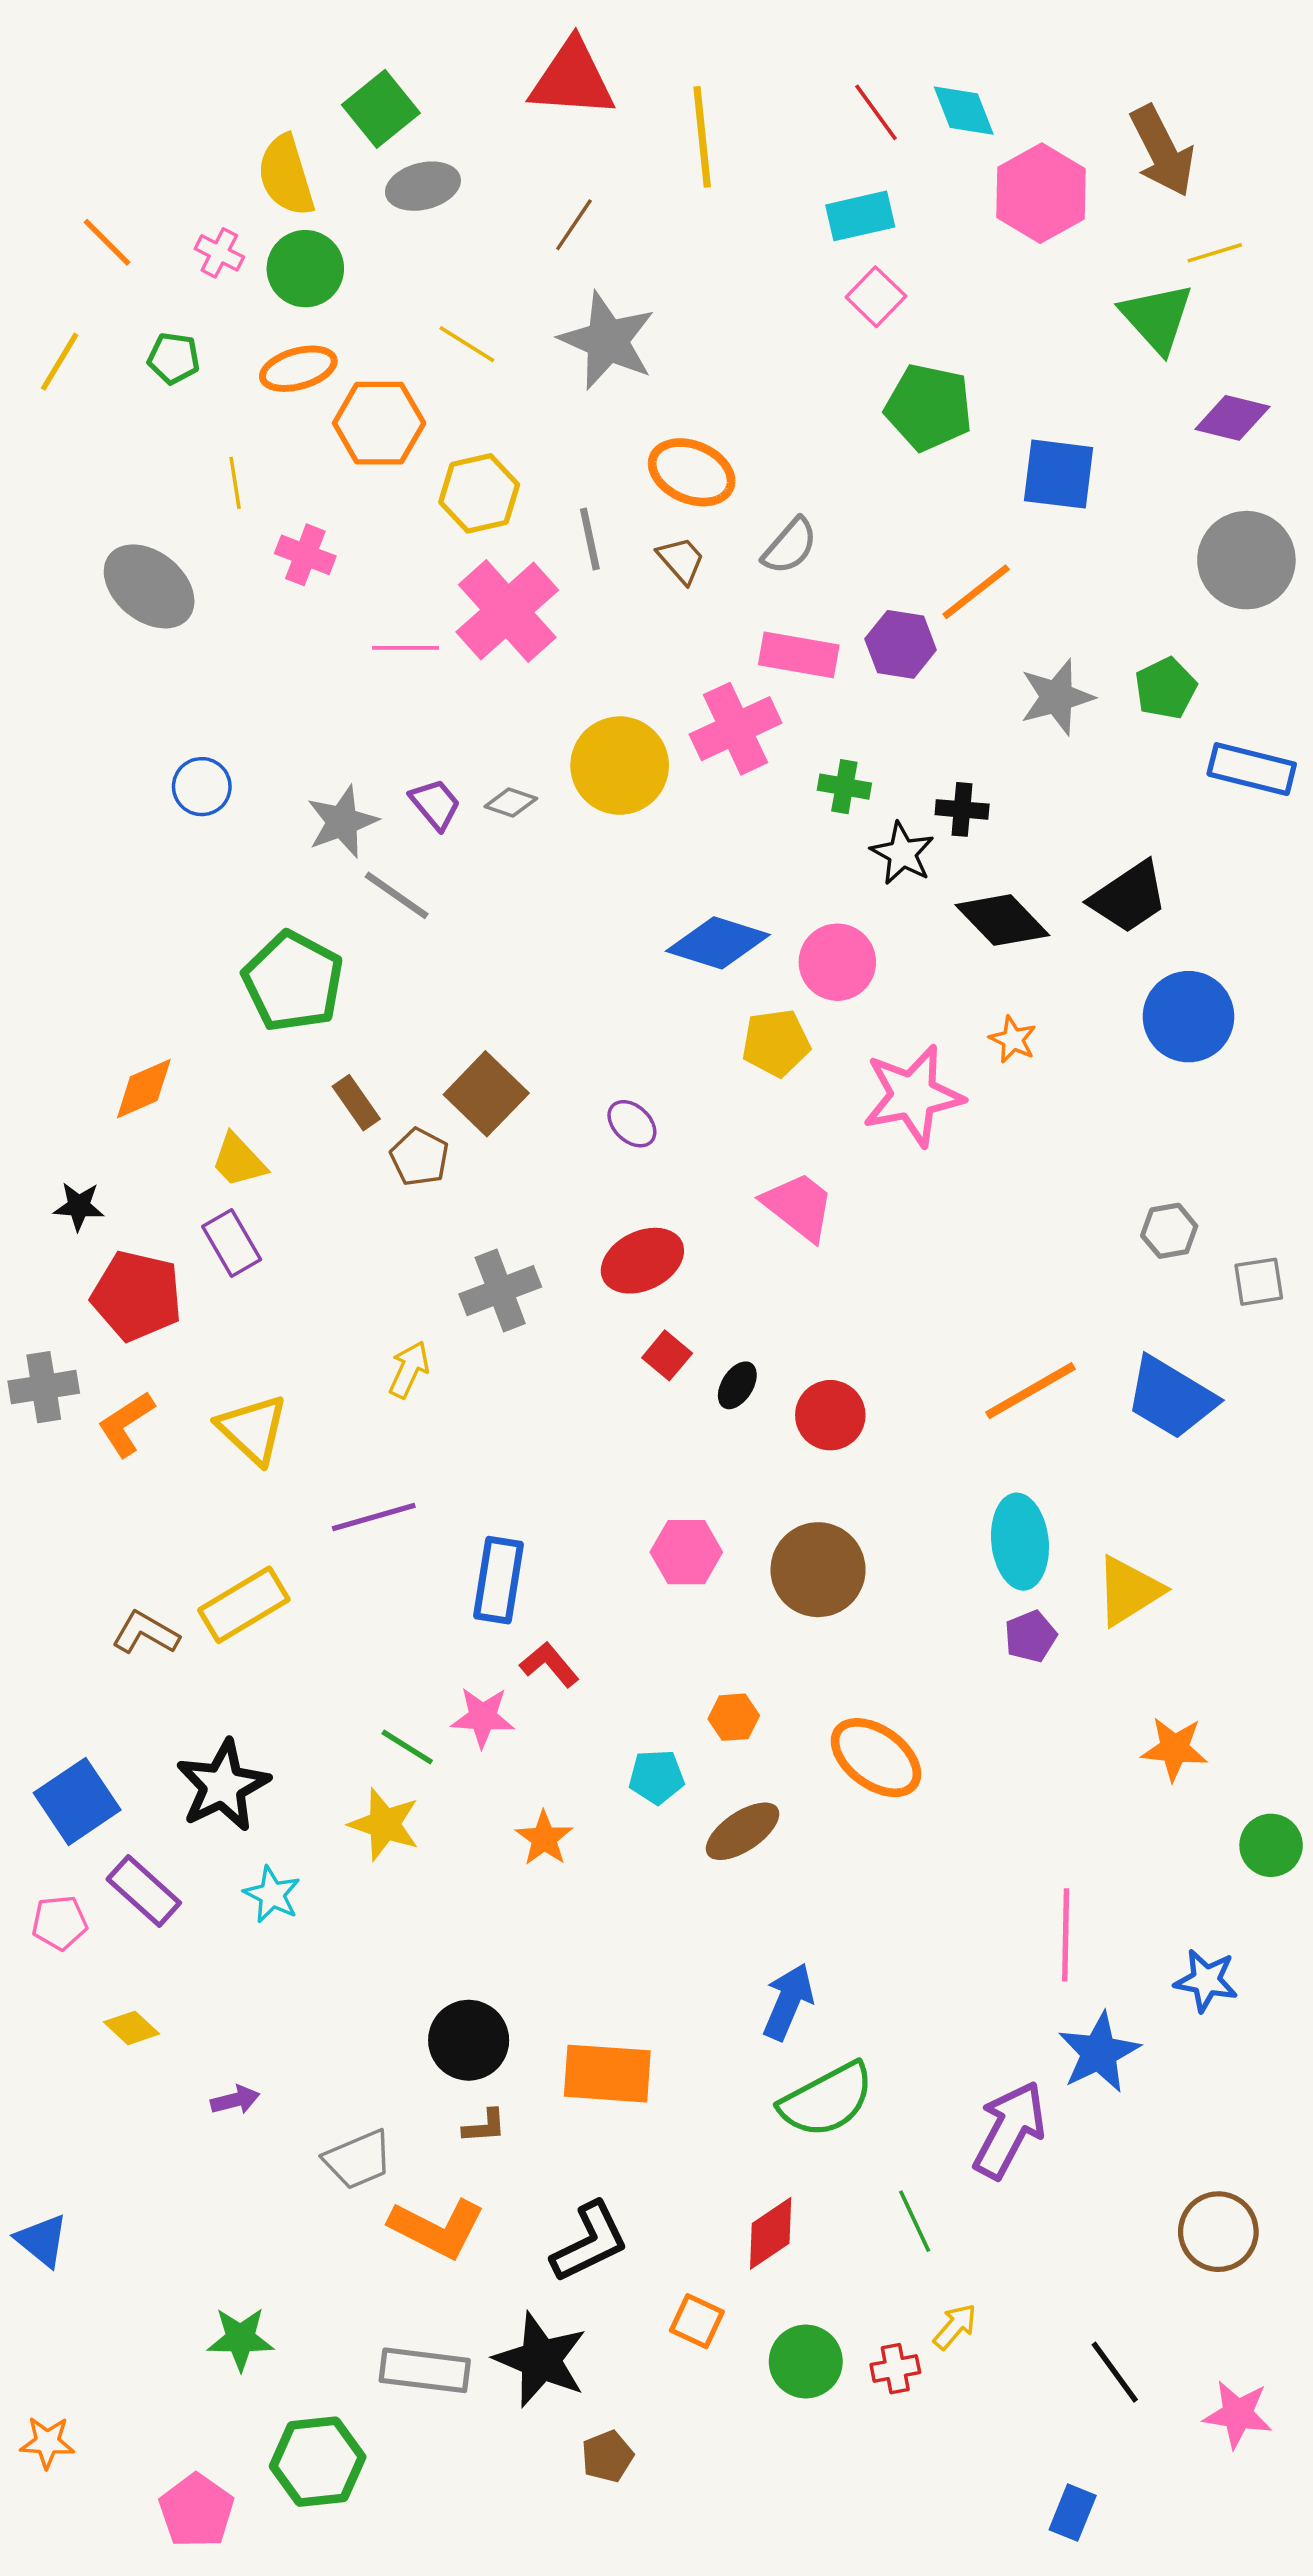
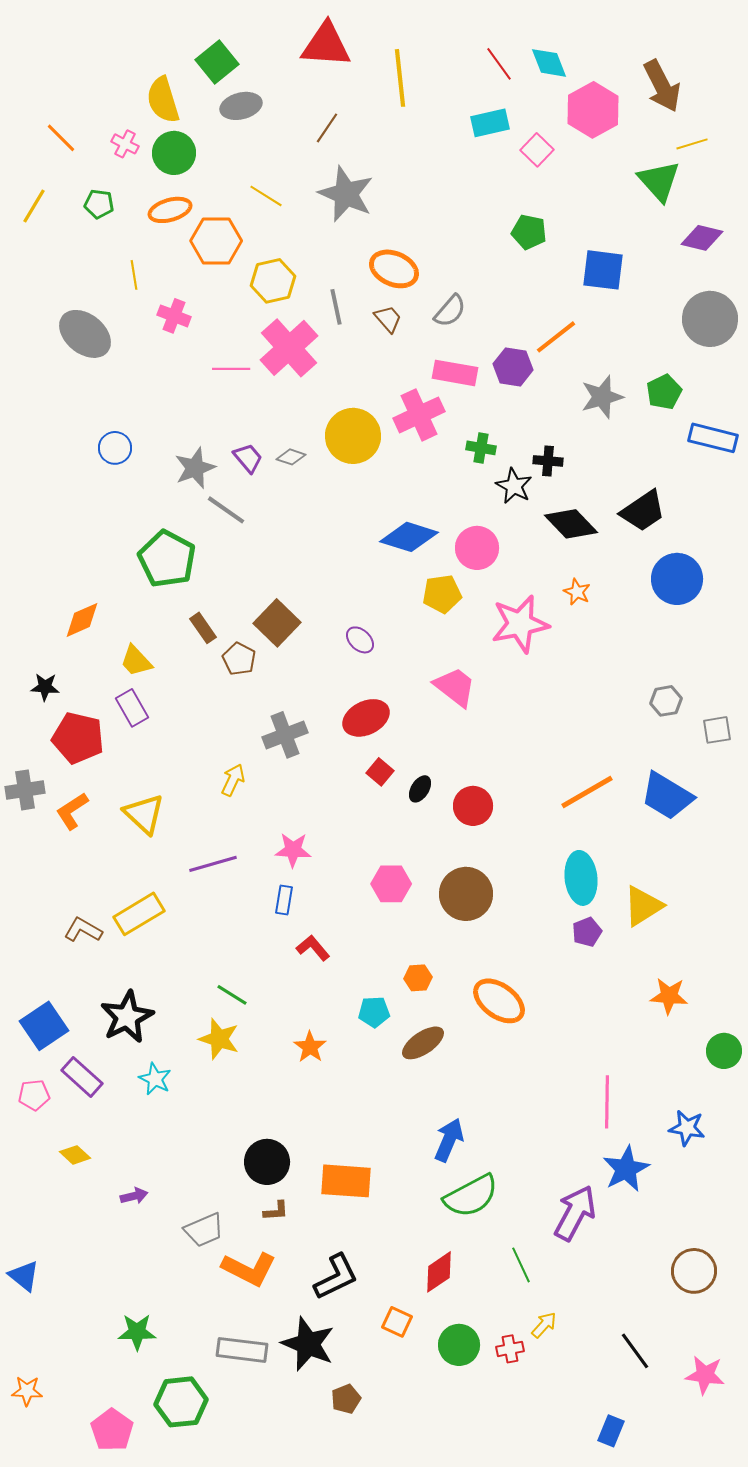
pink square: (876, 297) -> (537, 150), moved
green pentagon: (929, 407) -> (529, 232), size x0.7
blue rectangle: (498, 1580) -> (284, 900), size x0.6
pink star: (483, 1717) -> (293, 850), moved

